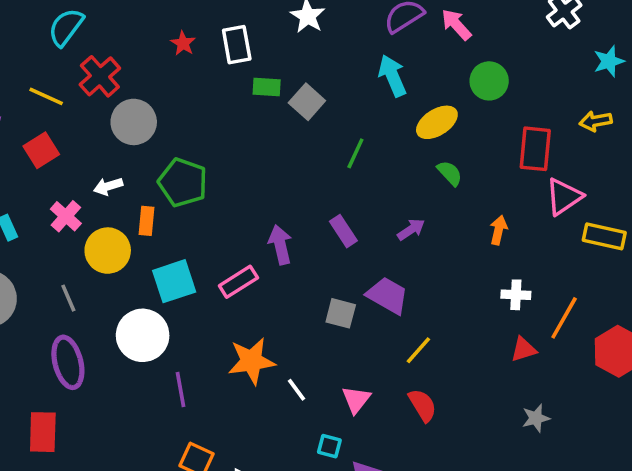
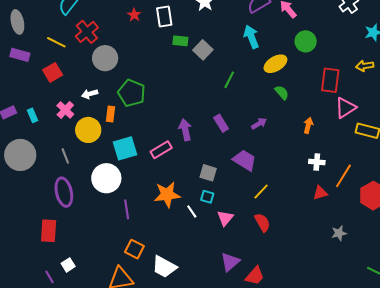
gray square: (341, 313) -> (208, 173), moved
gray star: (536, 418) -> (339, 233), moved
cyan square: (329, 446) -> (207, 197), moved

